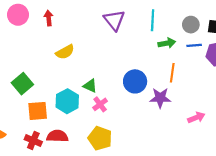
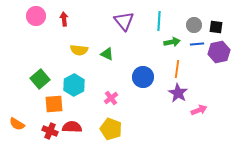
yellow semicircle: (65, 52) -> (79, 50), turned 36
green triangle: (90, 86) -> (107, 54), moved
purple star: (160, 98) -> (178, 93), moved, turned 30
cyan hexagon: (67, 101) -> (74, 85), moved

